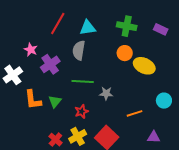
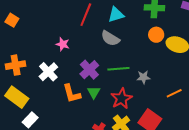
gray semicircle: (79, 50) -> (110, 38), turned -60
purple cross: (50, 64) -> (89, 70), moved
red star: (82, 112) -> (121, 99), size x1.5

